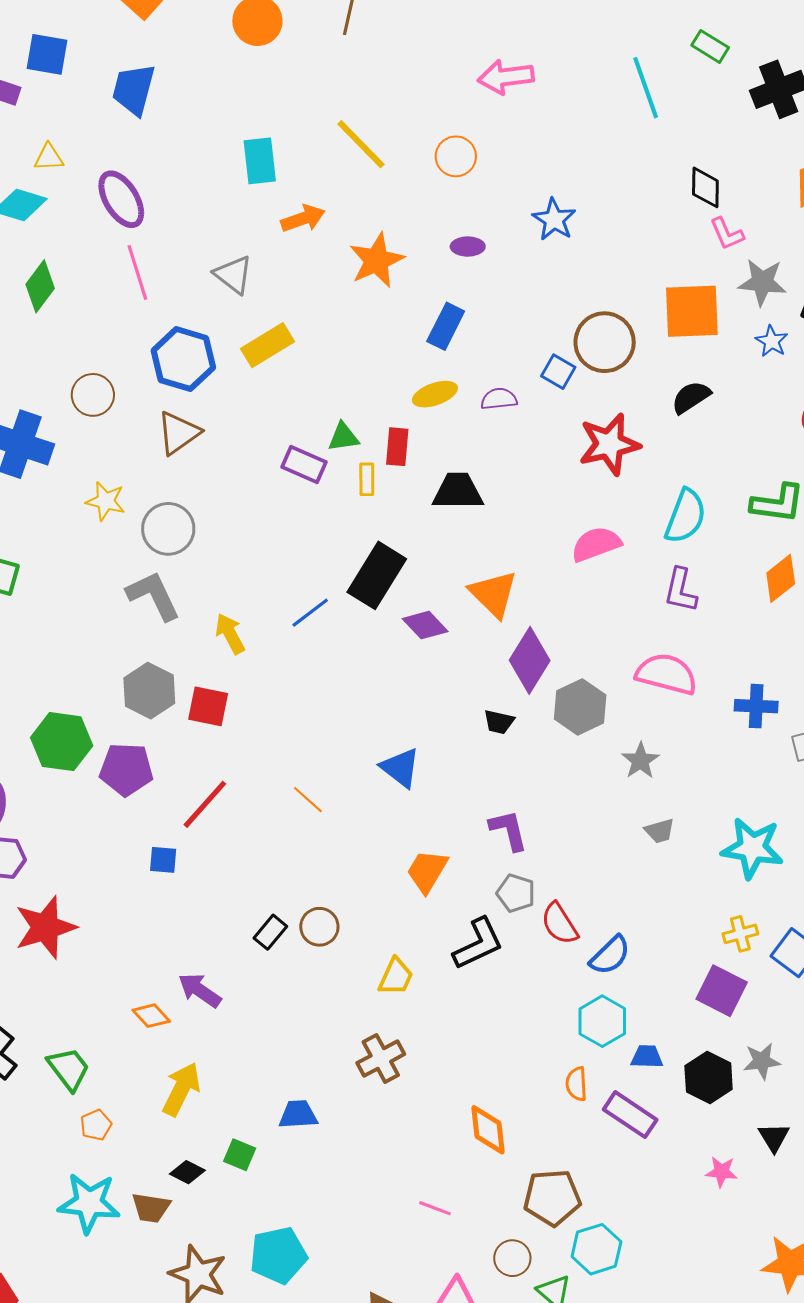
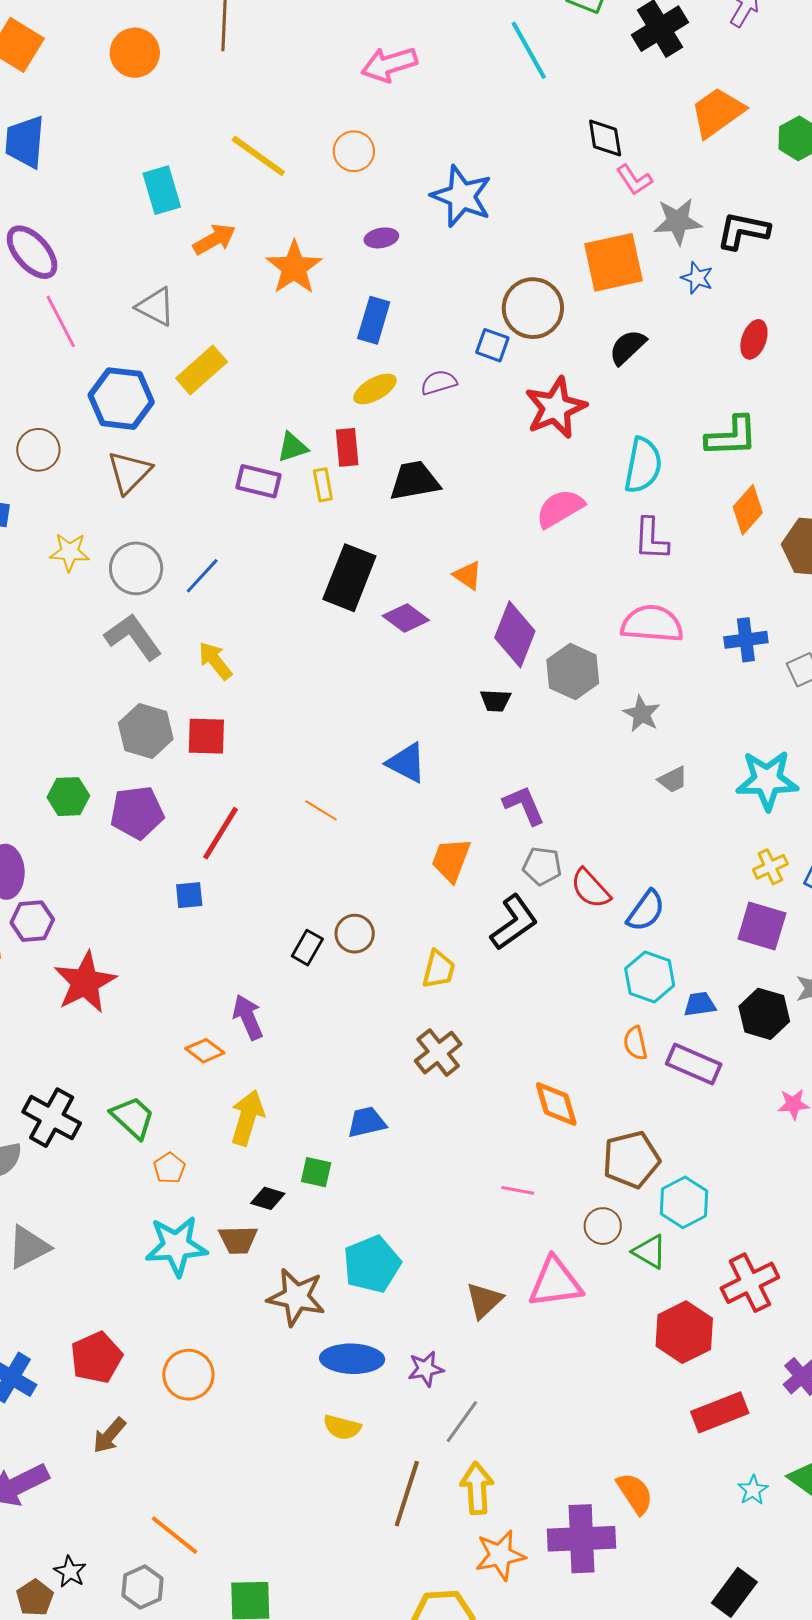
blue star: (554, 220) -> (462, 196), size x1.4
orange triangle: (493, 594) -> (468, 575), size x0.6
blue line: (310, 613) -> (202, 576), moved
green hexagon: (62, 742) -> (68, 797), size x0.7
purple arrow: (200, 990) -> (248, 1017), turned 42

